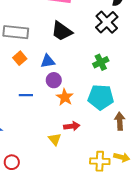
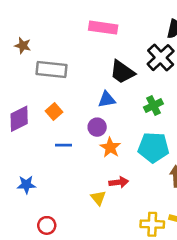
black trapezoid: (62, 31) -> (122, 72), moved
orange square: (20, 58) -> (54, 111), moved
blue triangle: (48, 61) -> (107, 100), moved

